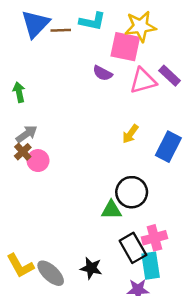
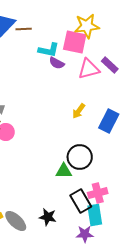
cyan L-shape: (92, 21) -> (49, 50), moved

